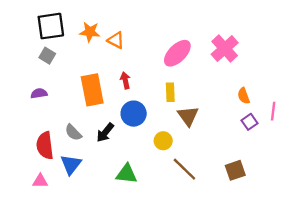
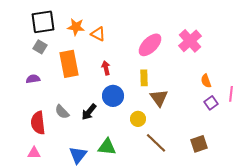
orange rectangle: (92, 90) -> (69, 64), moved
blue triangle: (71, 164) -> (78, 155), moved

